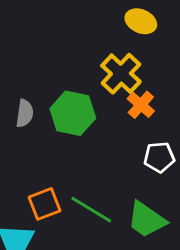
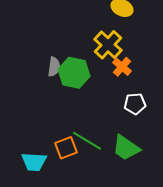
gray semicircle: (25, 113) -> (54, 67), moved
orange square: (44, 204) -> (66, 148), moved

